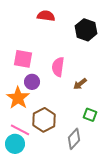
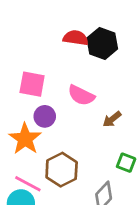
red semicircle: (46, 16) -> (76, 38), moved
black hexagon: (86, 30) -> (102, 43), moved
pink semicircle: (58, 67) -> (81, 95), turned -72

